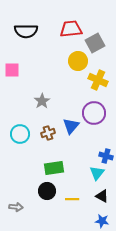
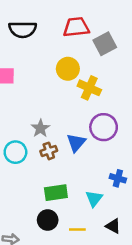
yellow circle: (78, 61) -> (68, 69), moved
yellow cross: (98, 80) -> (89, 88), moved
gray star: (42, 101) -> (40, 128), moved
cyan triangle: (97, 173) -> (94, 199), moved

